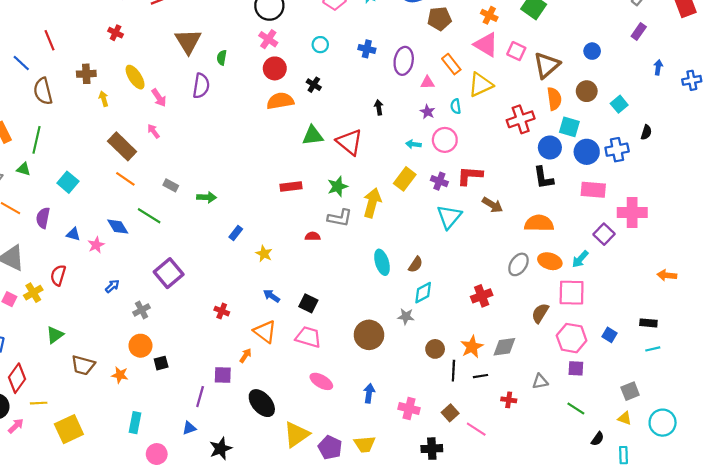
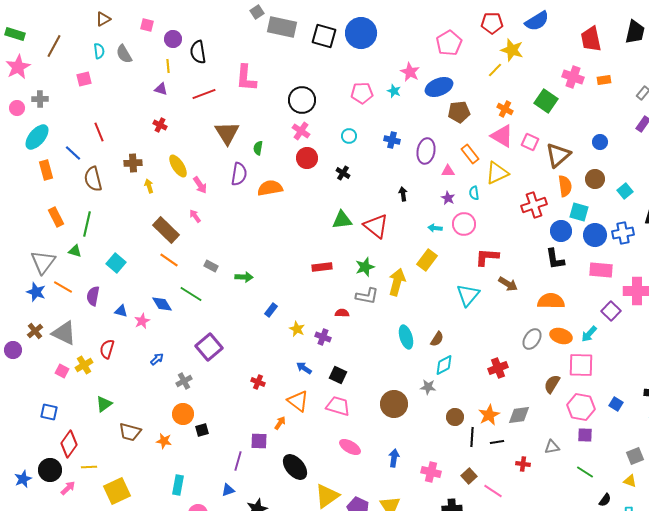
orange semicircle: (280, 101) -> (270, 188), moved
purple cross: (439, 181) -> (323, 337), moved

